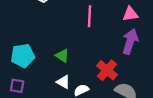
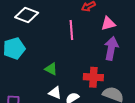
cyan pentagon: (23, 56) -> (14, 48), moved
red cross: (107, 70) -> (93, 77), turned -30

